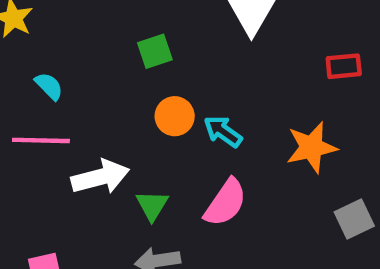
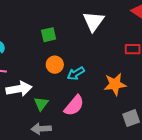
cyan arrow: (223, 132) -> (76, 73), turned -72

